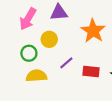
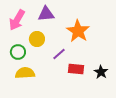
purple line: (66, 63) -> (59, 54), moved

